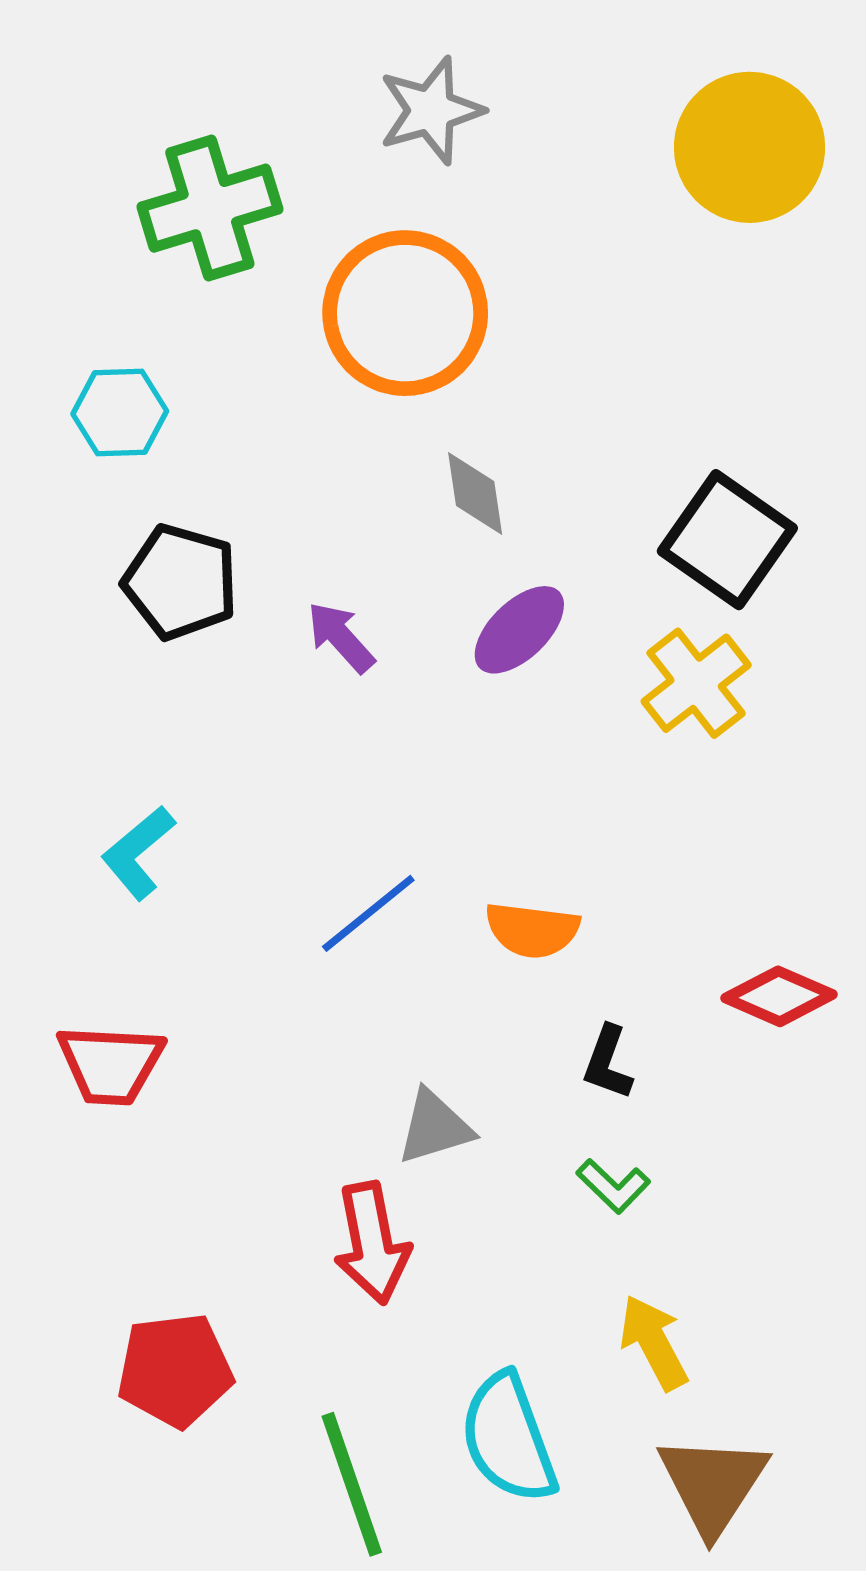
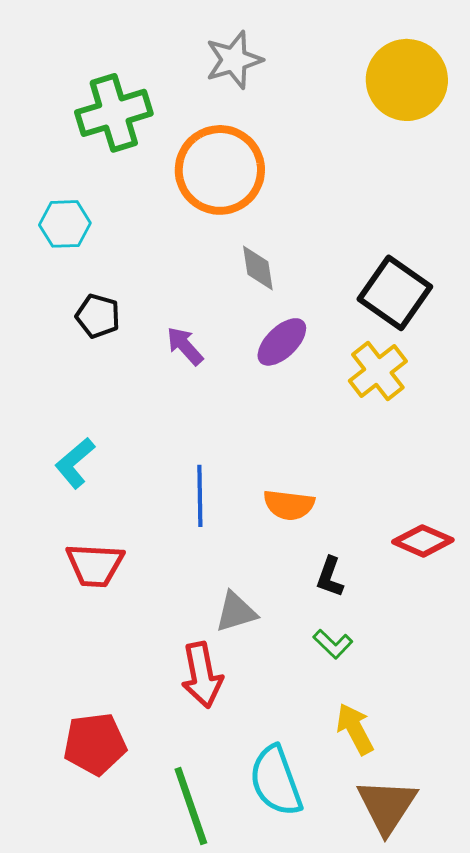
black pentagon: (180, 582) -> (98, 316), size x0.7
blue line: (368, 913) -> (200, 496), turned -52
red trapezoid: (110, 1064) -> (95, 565), moved

